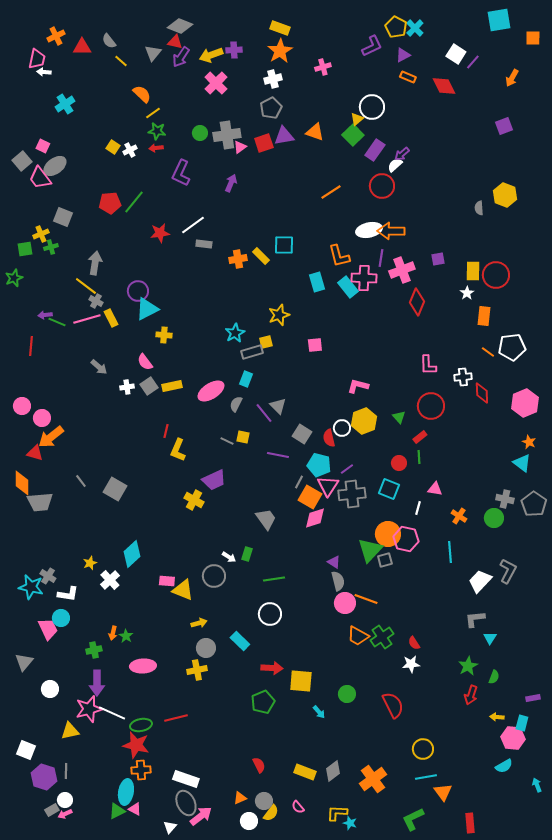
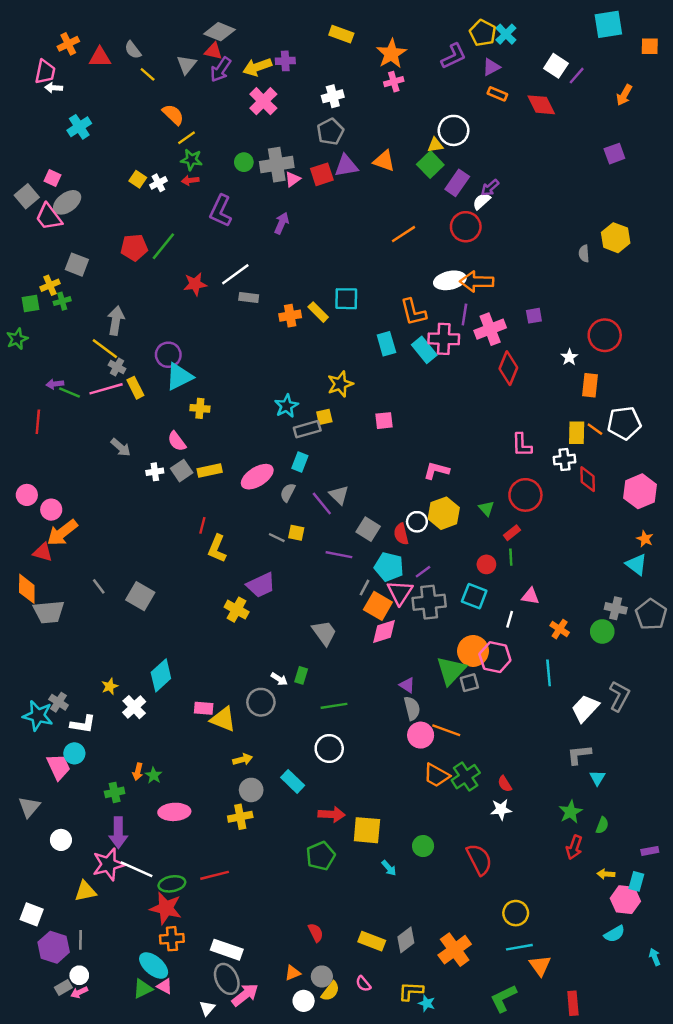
orange star: (280, 51) -> (391, 54), moved
yellow triangle: (357, 119) -> (435, 145), turned 32
yellow rectangle: (473, 271) -> (577, 433), moved
cyan ellipse: (126, 792) -> (154, 966), turned -60

